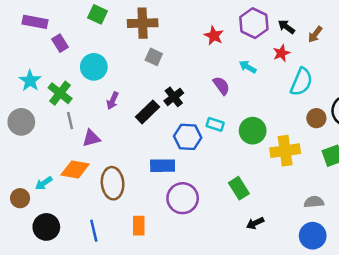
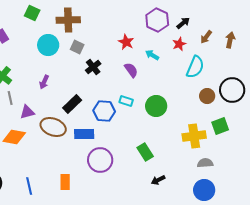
black arrow: (286, 27) -> (183, 23), turned 104
brown arrow: (315, 34) -> (206, 37), moved
red star: (214, 36) -> (126, 42), moved
cyan circle: (94, 67) -> (48, 45), moved
black cross: (174, 97) -> (93, 67), moved
black rectangle: (148, 112) -> (72, 104), moved
yellow cross: (285, 151) -> (194, 136), moved
brown ellipse: (113, 183) -> (53, 127), moved, turned -65

